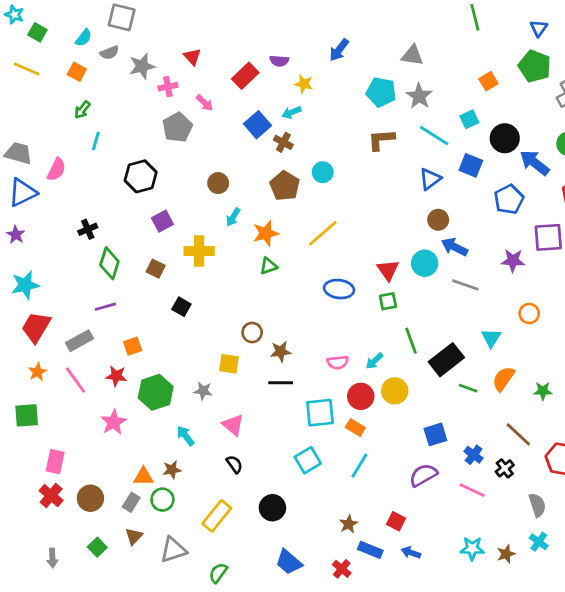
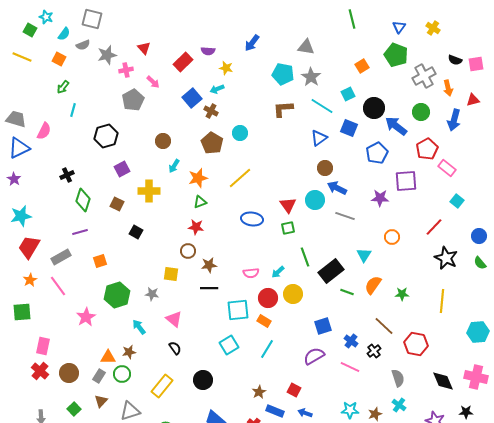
cyan star: (14, 15) -> (46, 17), moved
red star: (116, 376) -> (196, 227), moved

